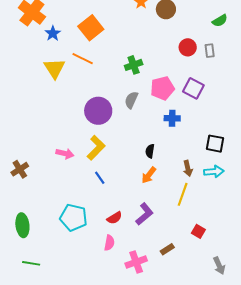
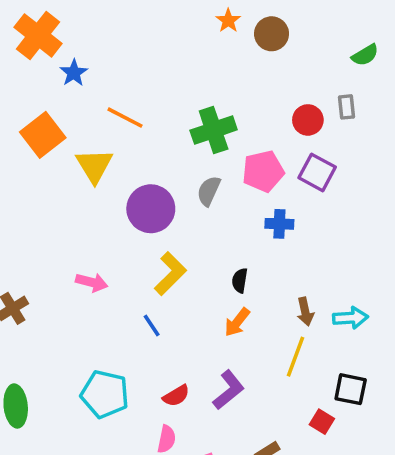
orange square: (91, 28) -> (43, 135), moved
red circle: (188, 47) -> (308, 120), moved
green cross: (134, 65) -> (214, 130), size x1.4
yellow triangle: (55, 68) -> (94, 166), moved
black square: (215, 144) -> (351, 389), moved
yellow L-shape: (96, 148) -> (170, 274), moved

